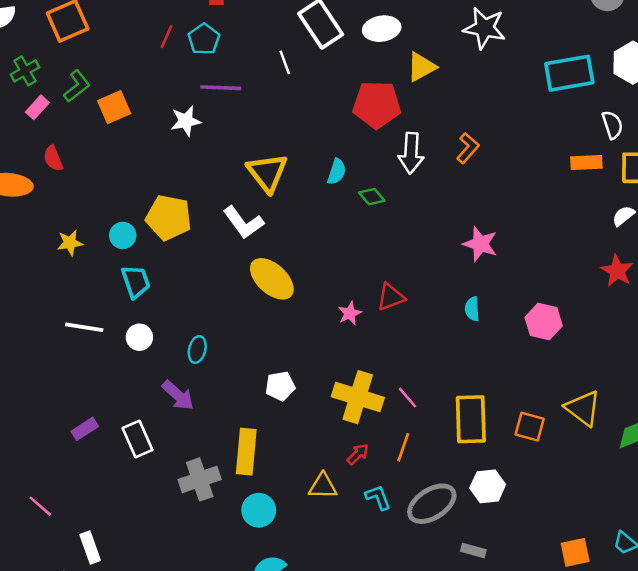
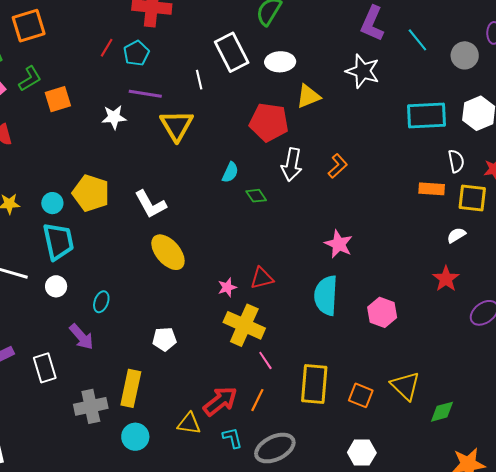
yellow triangle: (267, 173) -> (177, 125), moved
cyan trapezoid: (136, 282) -> (58, 241), size x1.4
cyan semicircle: (472, 309) -> (326, 296), size x2.0
yellow cross: (358, 397) -> (244, 325), moved
red arrow: (358, 454) -> (220, 401), size x1.8
white hexagon: (488, 486) -> (362, 453), moved

